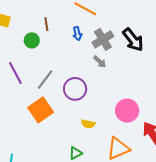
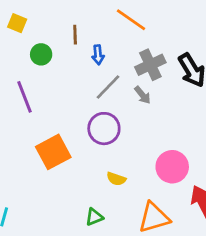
blue arrow: (77, 34) -> (98, 55), moved
green circle: (32, 40) -> (41, 54), moved
gray line: (45, 79) -> (108, 87), moved

